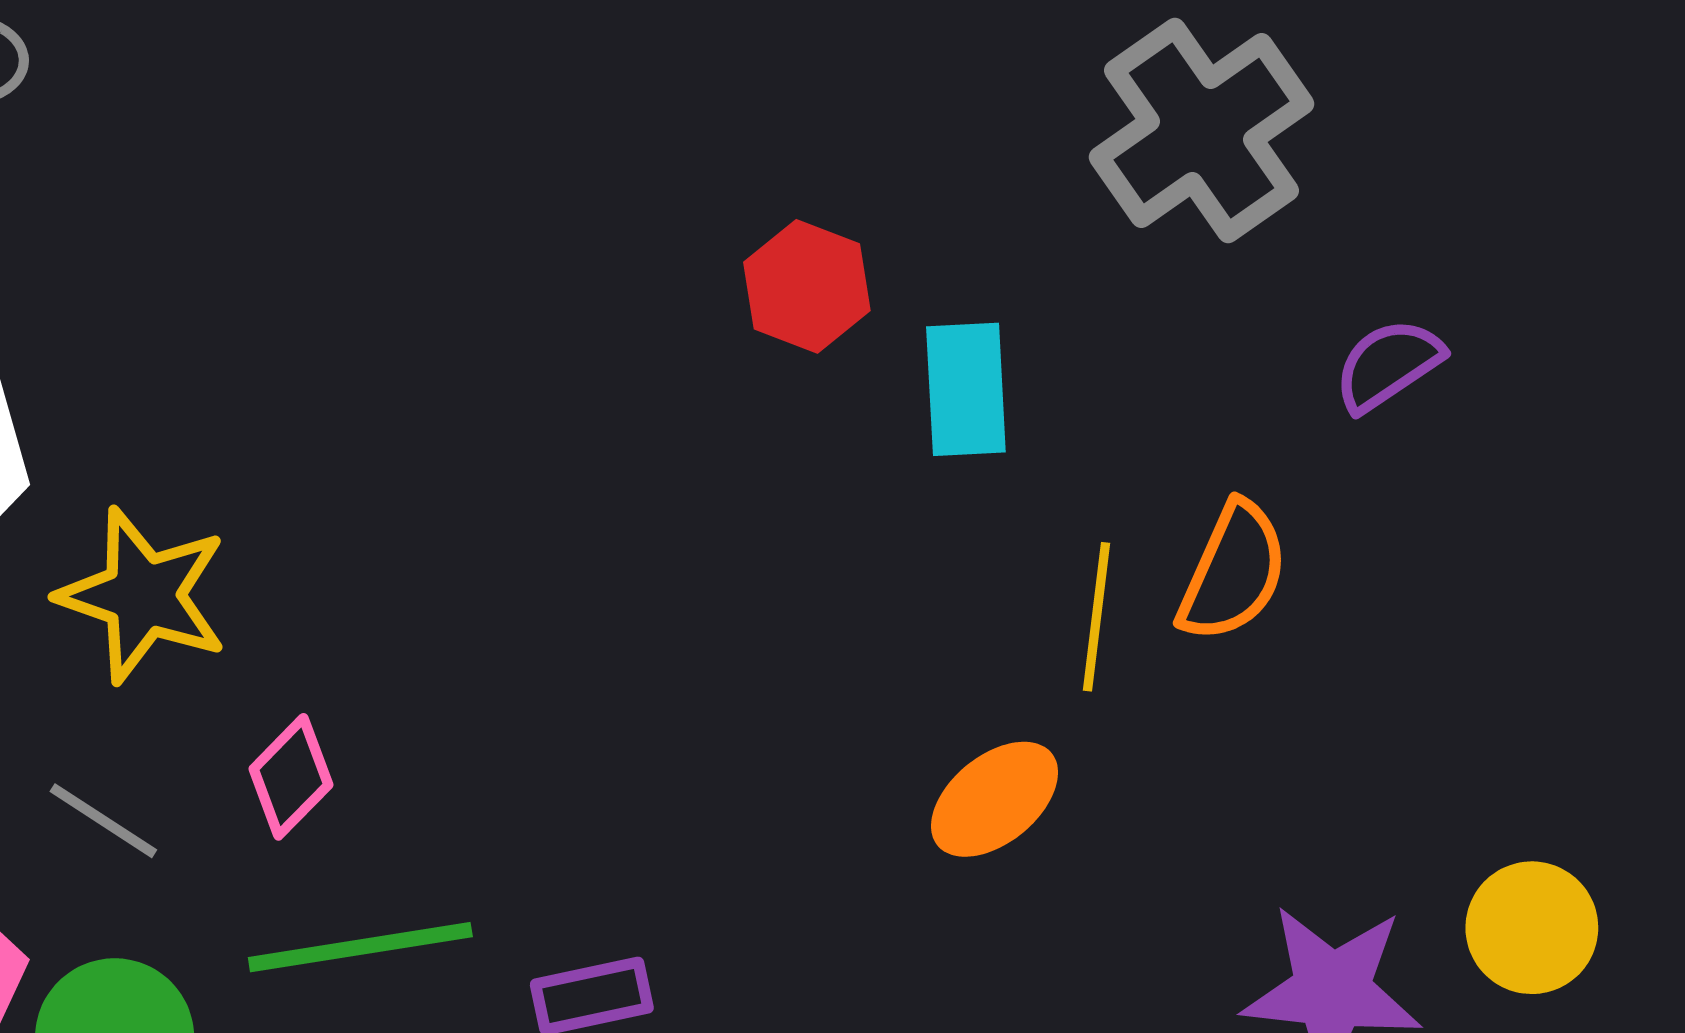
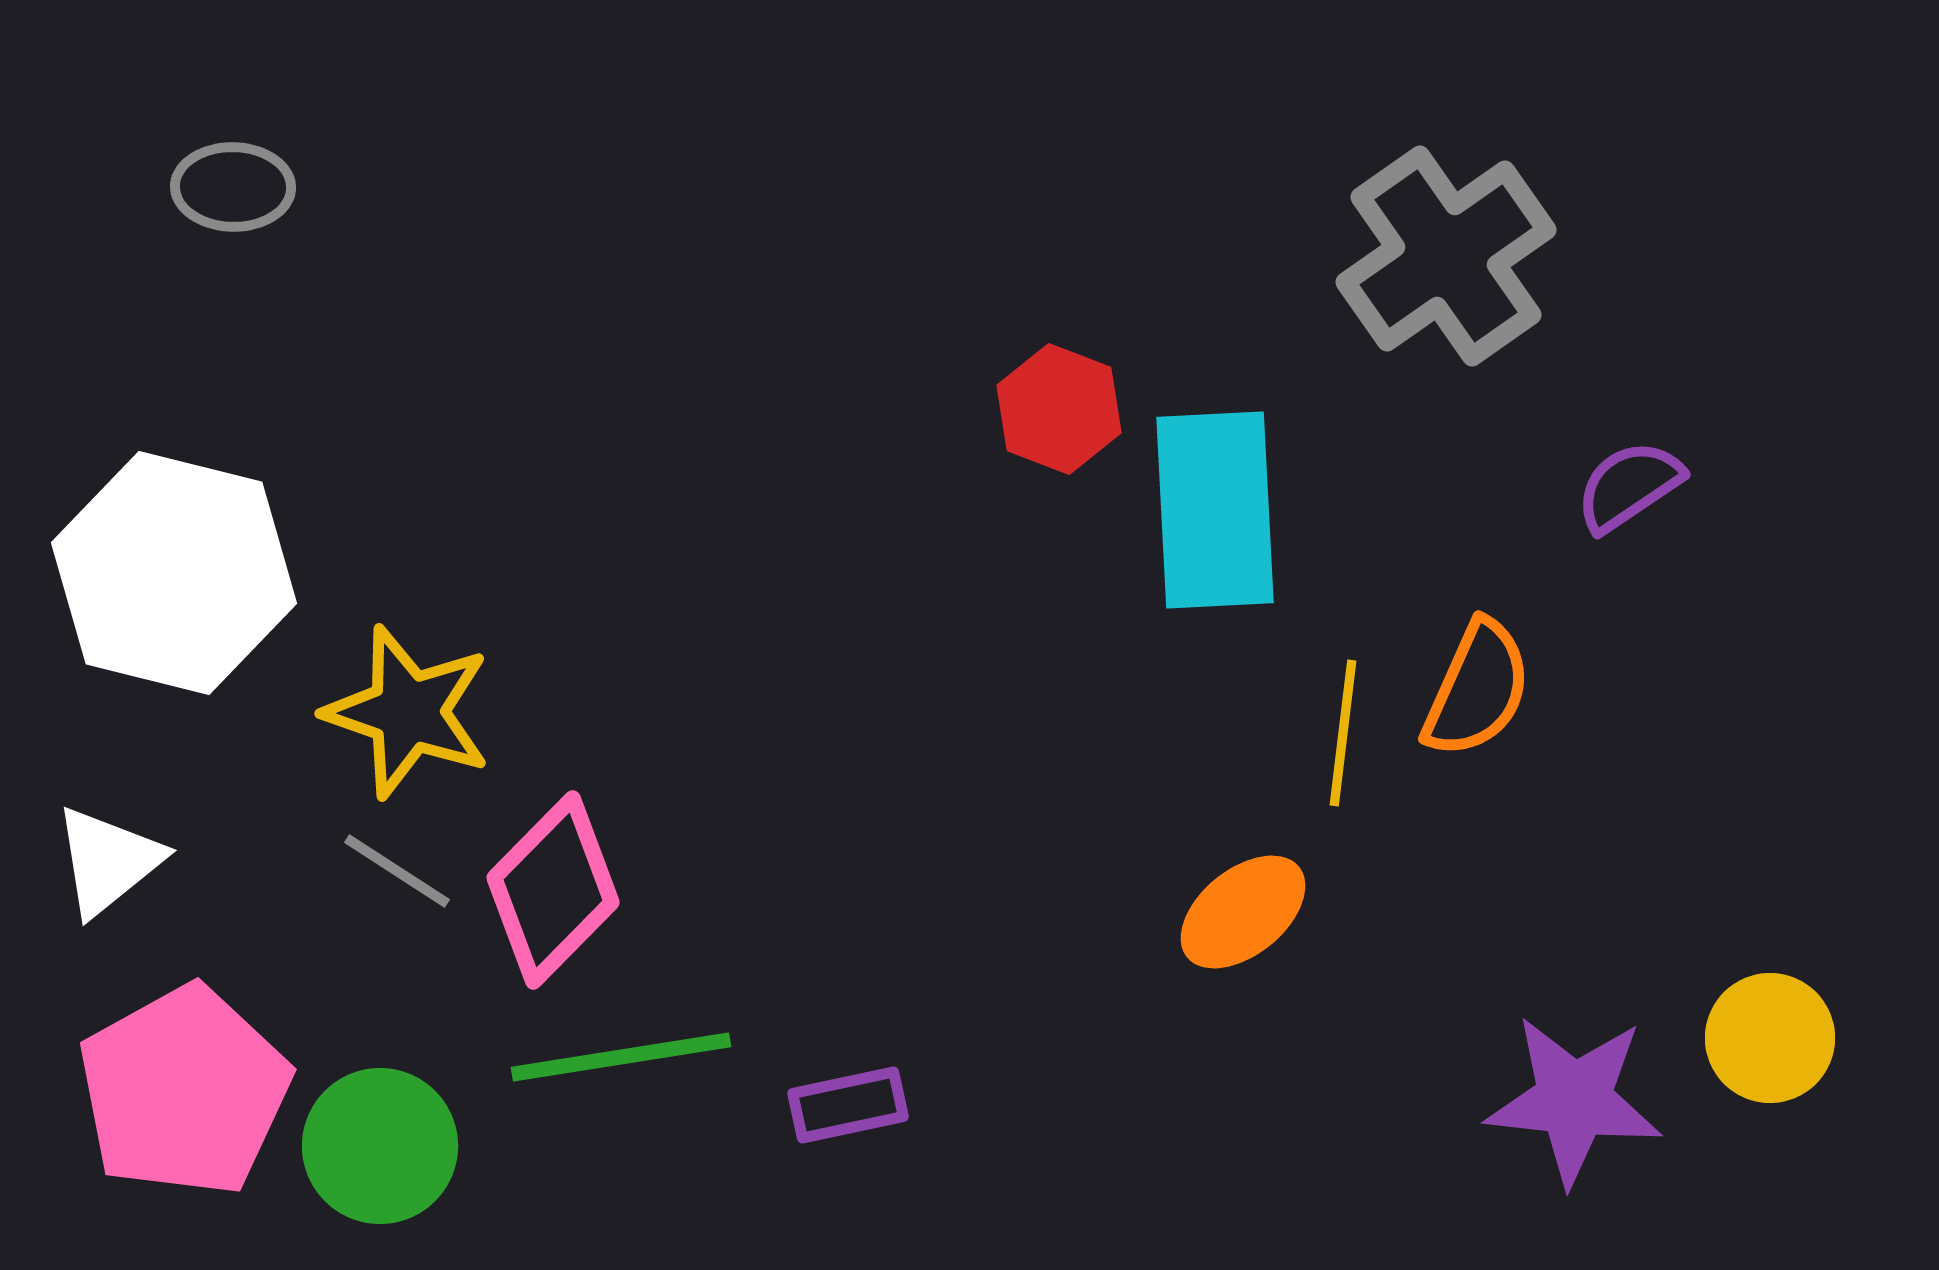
cyan rectangle: (966, 389) -> (1215, 510), size x1.5
pink diamond: (291, 777) -> (553, 890), size x1.6
gray line: (103, 821) -> (397, 871), moved

